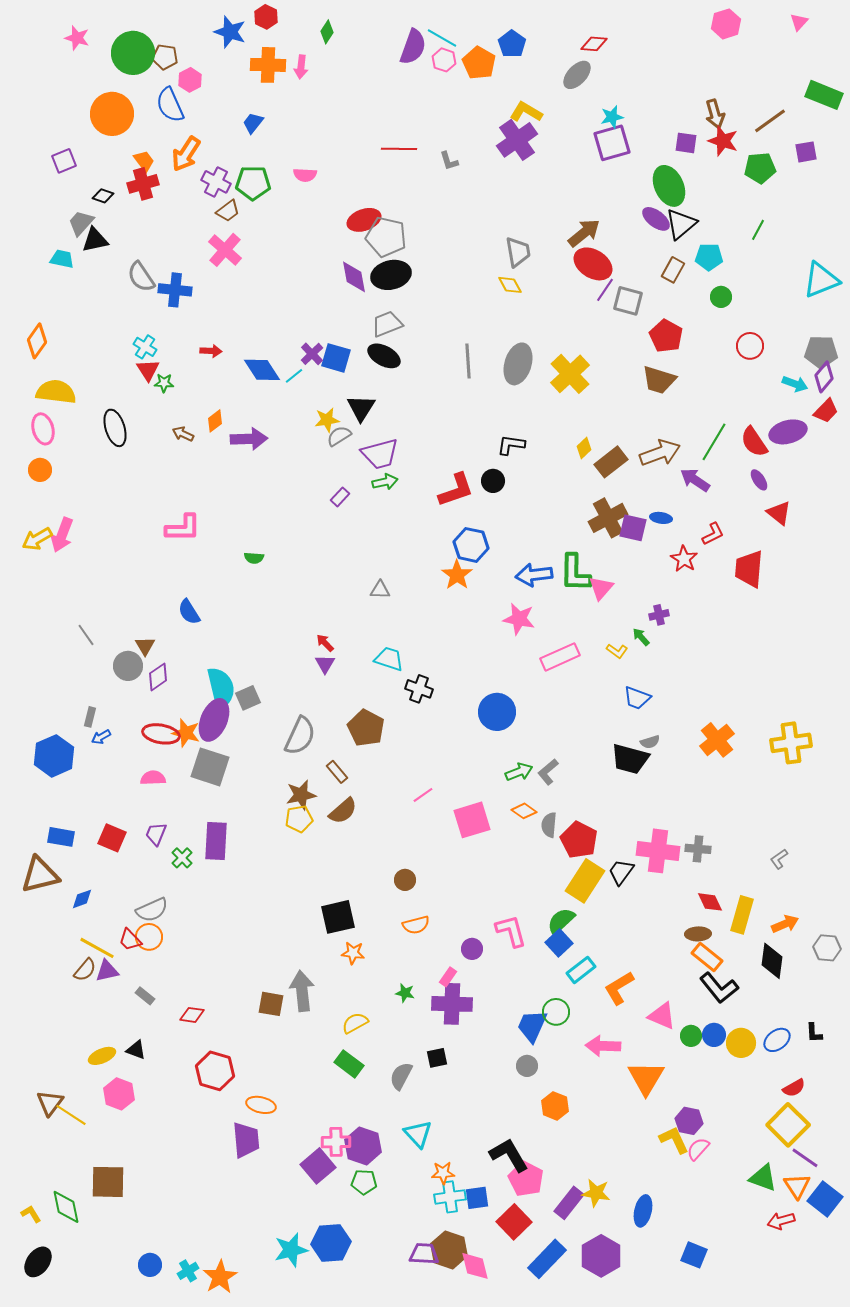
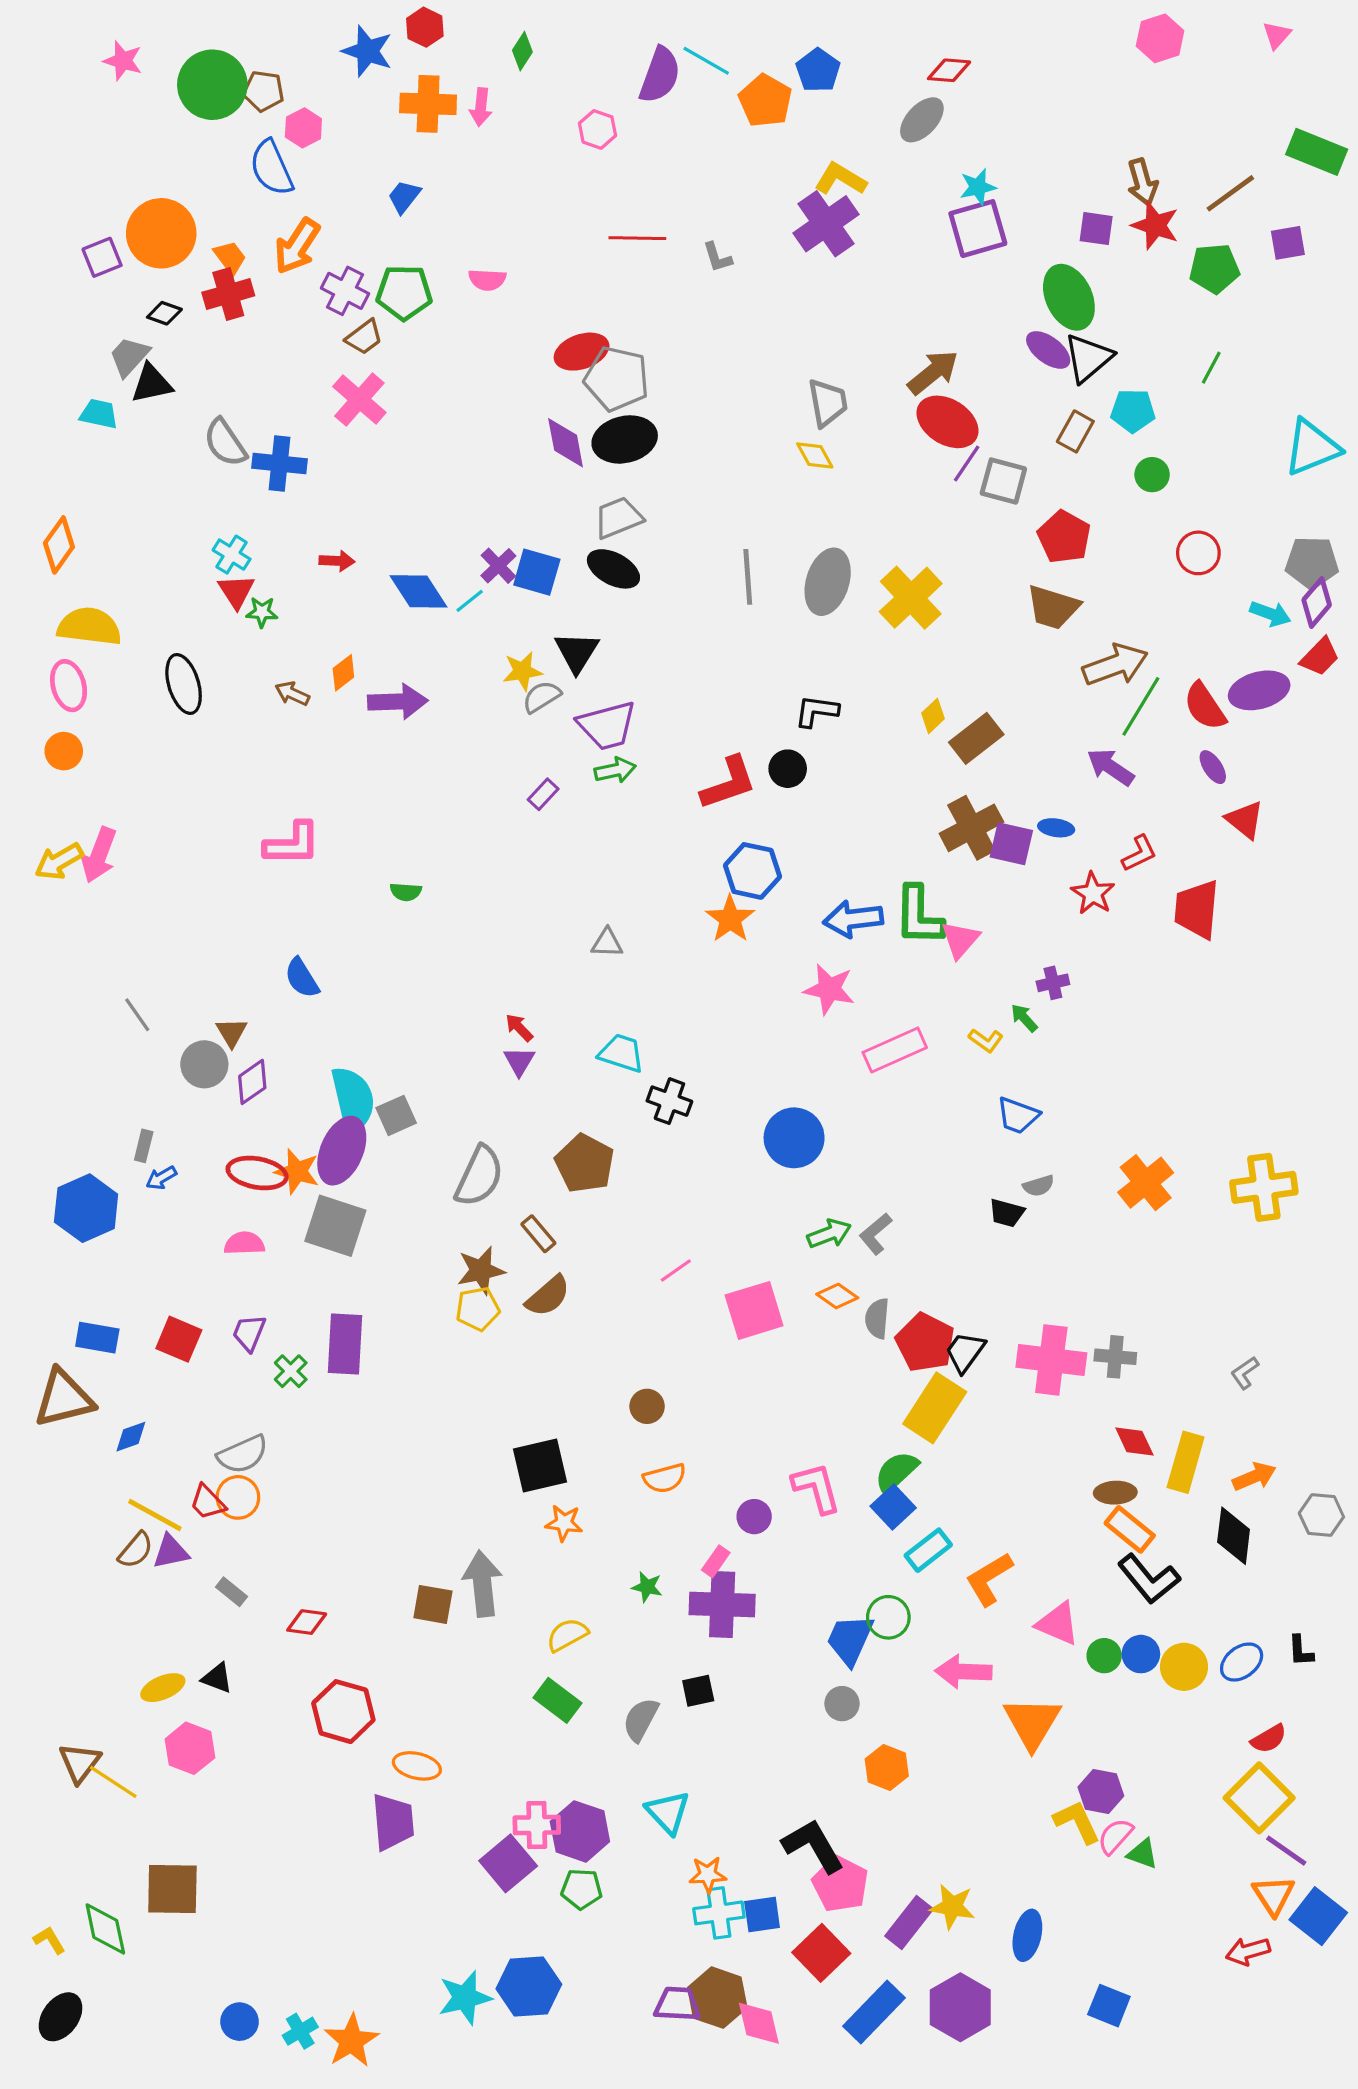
pink hexagon: (444, 60) -> (597, 129), moved
orange circle: (112, 114) -> (161, 233), moved
brown arrow: (660, 453) -> (1115, 665), moved
black trapezoid: (630, 759) -> (1007, 1213), size x0.6
black trapezoid: (621, 872) -> (965, 1352), moved
green triangle: (763, 1178) -> (1142, 1854), moved, size x0.7

